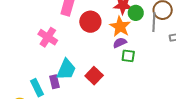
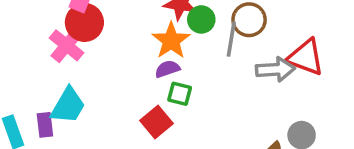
red circle: (90, 22) -> (84, 22), moved
pink cross: (48, 37) -> (67, 45), moved
red square: (94, 76) -> (156, 122), moved

